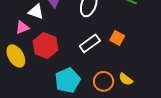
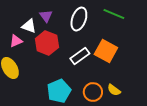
orange square: (117, 38) -> (106, 51), size x1.6
red hexagon: (45, 45) -> (47, 43), moved

